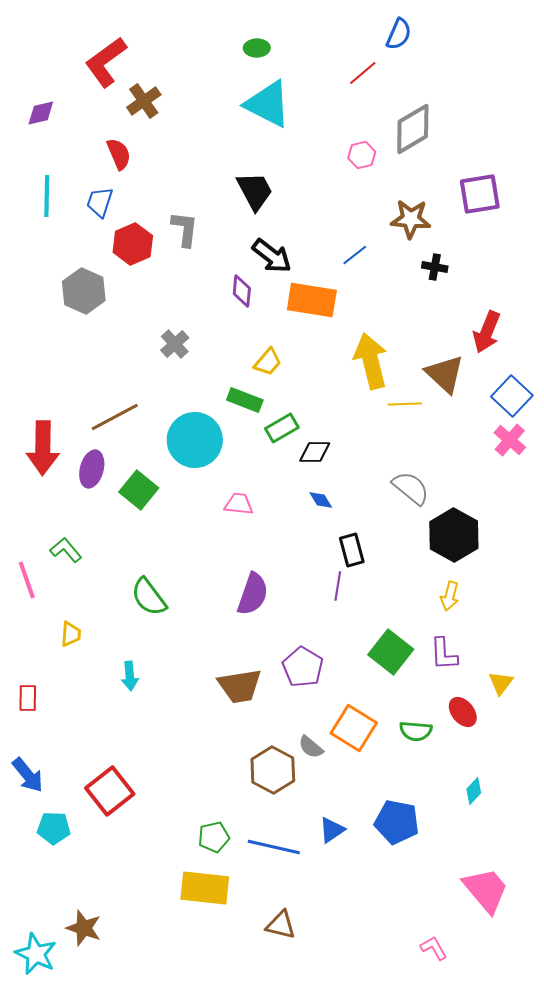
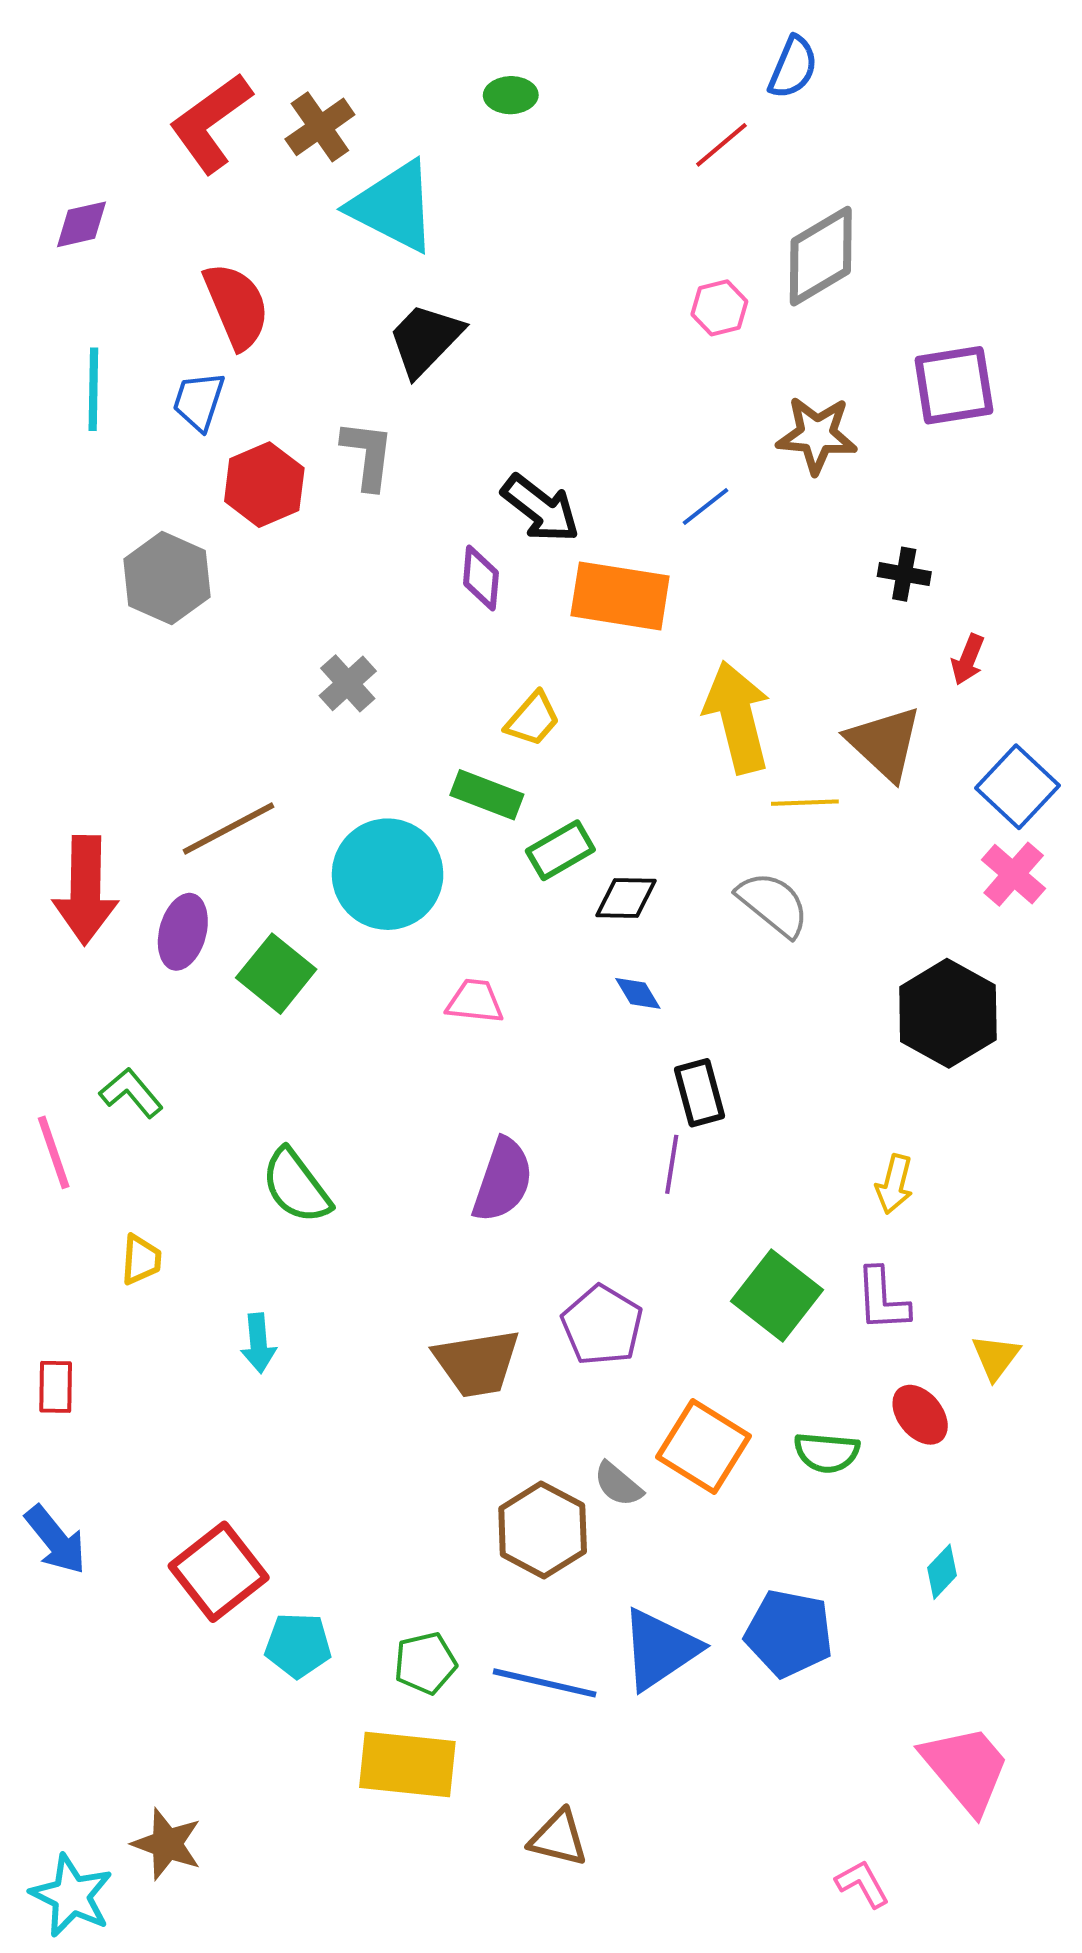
brown cross: (144, 101) -> (320, 127), moved
cyan triangle: (268, 104) -> (393, 206), moved
red semicircle: (119, 154) -> (236, 306), size x1.4
black trapezoid: (255, 191) -> (425, 340), moved, turned -108
black cross: (435, 267) -> (904, 574), moved
red arrow: (487, 332) -> (968, 660), size x0.6
gray semicircle: (411, 488) -> (773, 904), moved
black hexagon: (454, 535) -> (948, 1013), moved
cyan pentagon: (54, 828) -> (298, 1645), moved
blue triangle: (332, 830) -> (660, 1649), size x1.6

